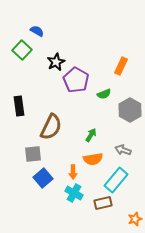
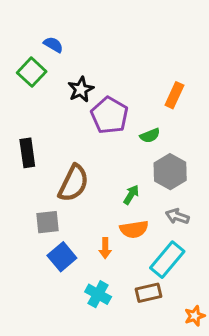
gray hexagon: (130, 110) -> (170, 172), moved
cyan cross: (74, 193) -> (98, 294), moved

